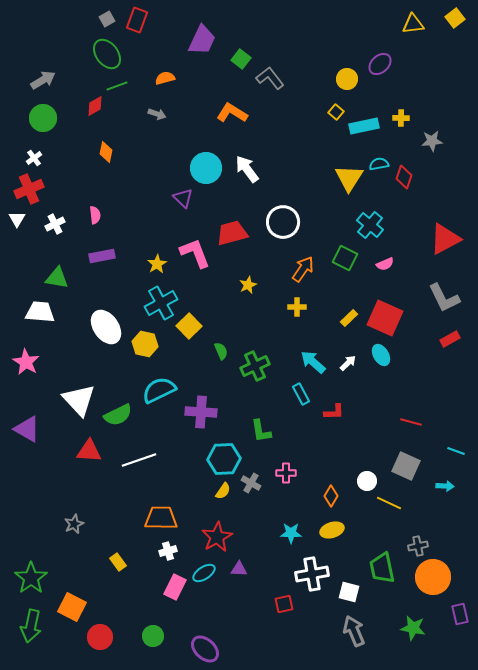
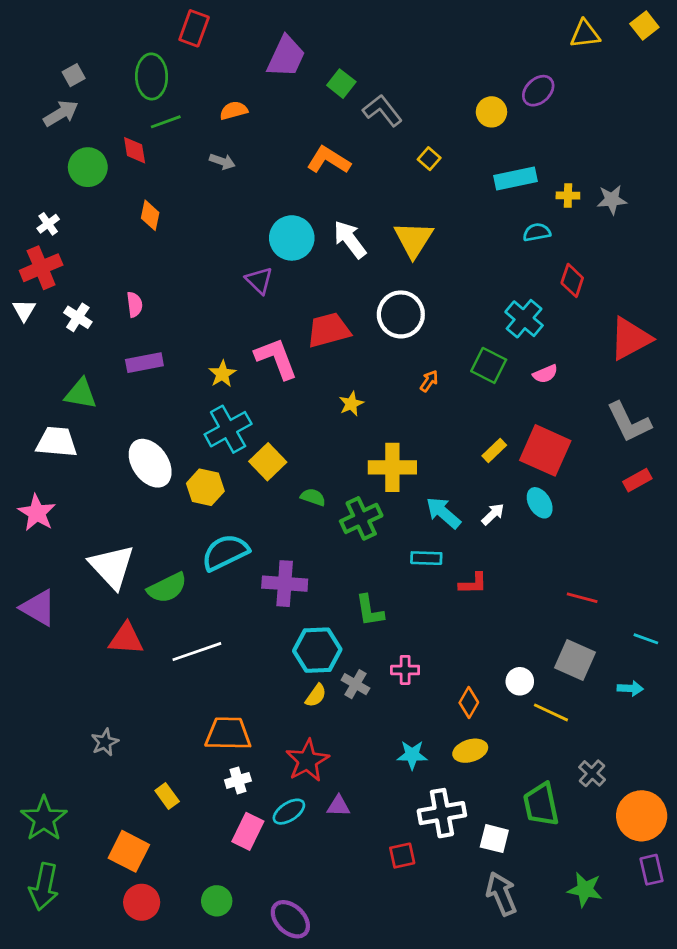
gray square: (107, 19) -> (74, 75), moved
green ellipse: (107, 54) -> (152, 76), turned 36
red diamond: (95, 106) -> (135, 150), turned -70
yellow square: (336, 112) -> (429, 159), moved
green circle: (43, 118) -> (88, 167), moved
yellow cross: (401, 118) -> (568, 195), moved
red diamond: (404, 177) -> (572, 280), moved
yellow triangle: (349, 178) -> (414, 239), moved
white cross: (55, 224) -> (78, 317), turned -30
orange arrow: (303, 269) -> (429, 381), size x0.6
yellow cross: (297, 307) -> (392, 467), moved, size x1.8
green semicircle: (221, 351) -> (313, 497), turned -48
cyan rectangle: (301, 394) -> (426, 558), turned -60
gray cross: (418, 546) -> (592, 773), turned -36
orange circle: (433, 577) -> (642, 816), moved
orange square: (72, 607) -> (129, 851), moved

